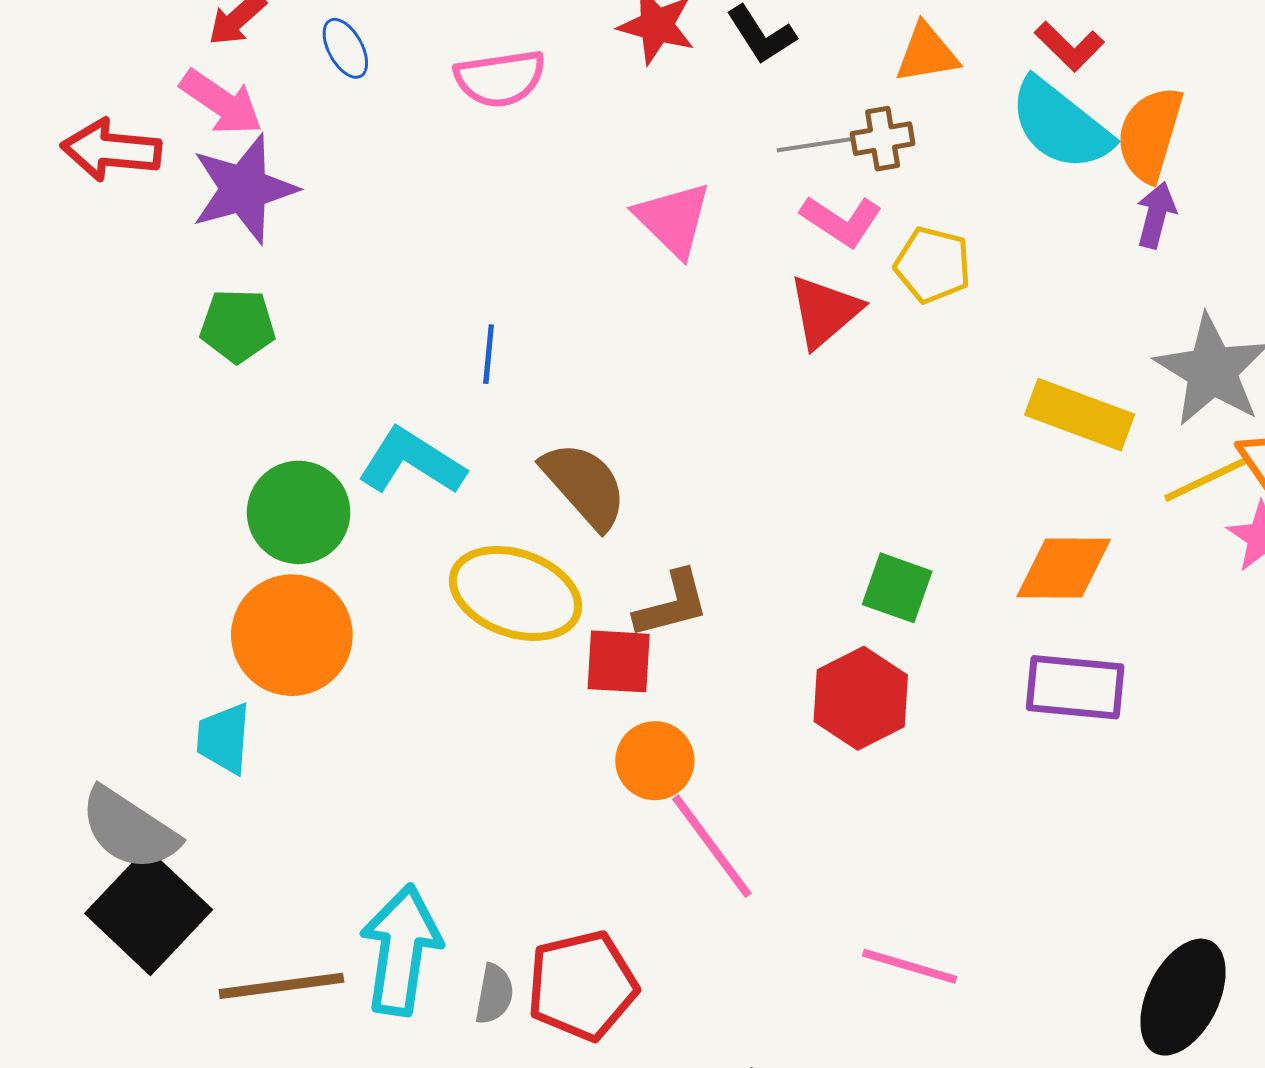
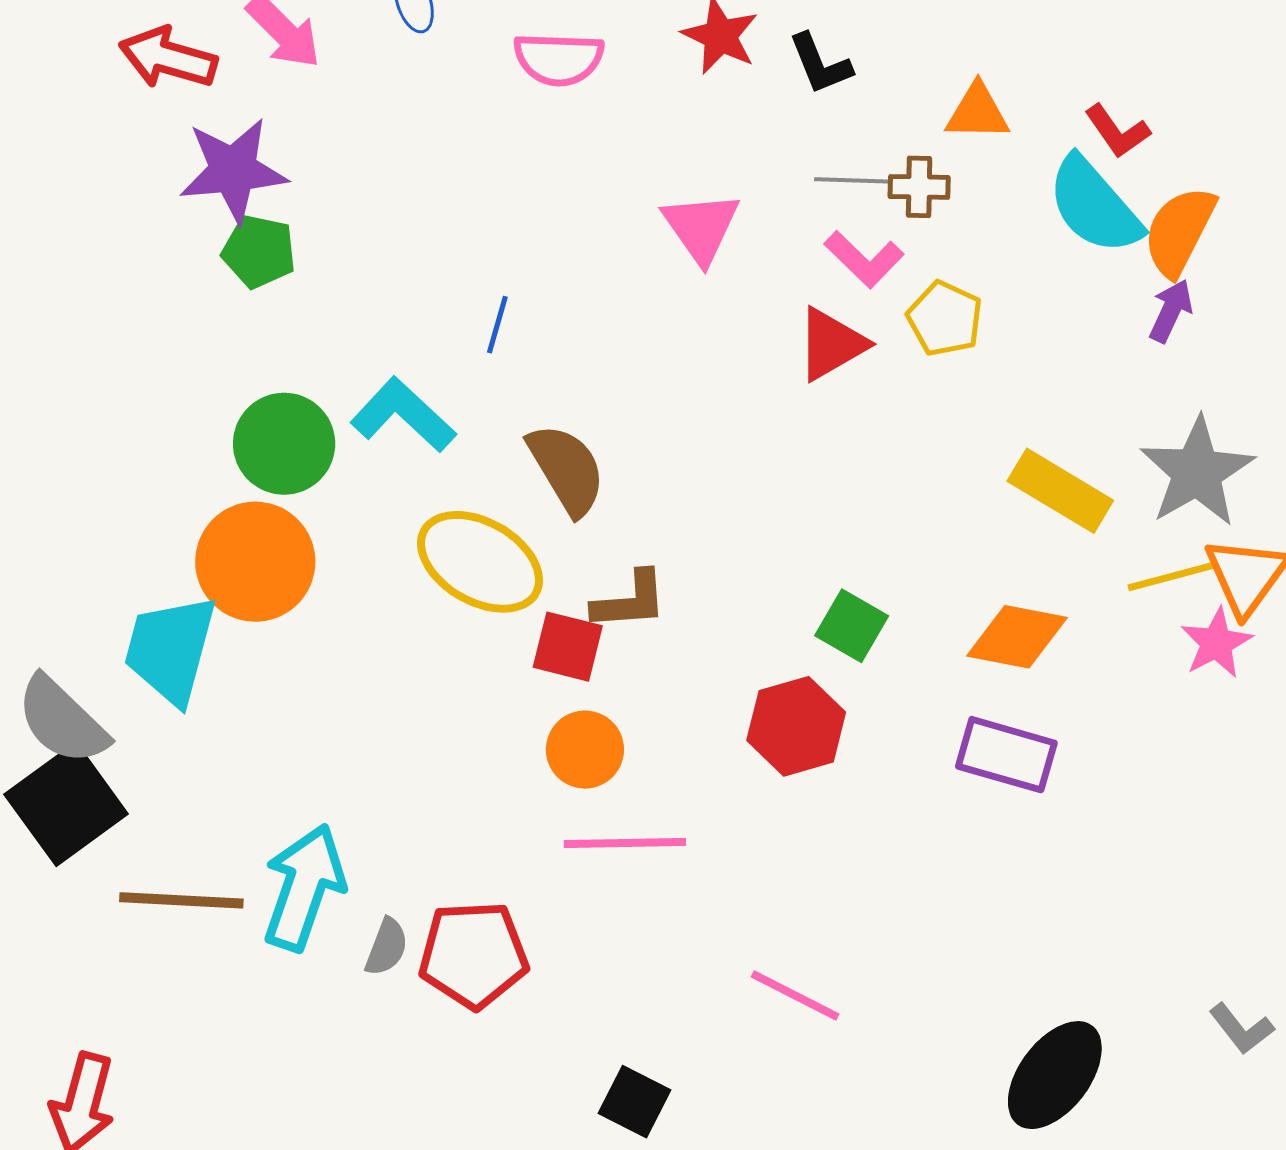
purple star: (244, 189) -> (233, 170), moved
cyan trapezoid: (224, 738) -> (170, 649), size x1.6
pink line: (712, 846) -> (625, 843), turned -65

